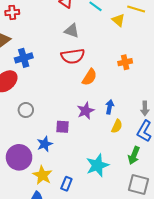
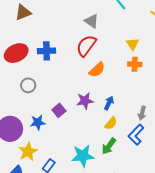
yellow triangle: (118, 20) -> (133, 44), moved
red semicircle: (73, 56) -> (86, 46), turned 120
blue cross: (24, 58) -> (47, 51), moved
purple square: (62, 127) -> (59, 110), turned 32
green arrow: (134, 155) -> (109, 146), moved

